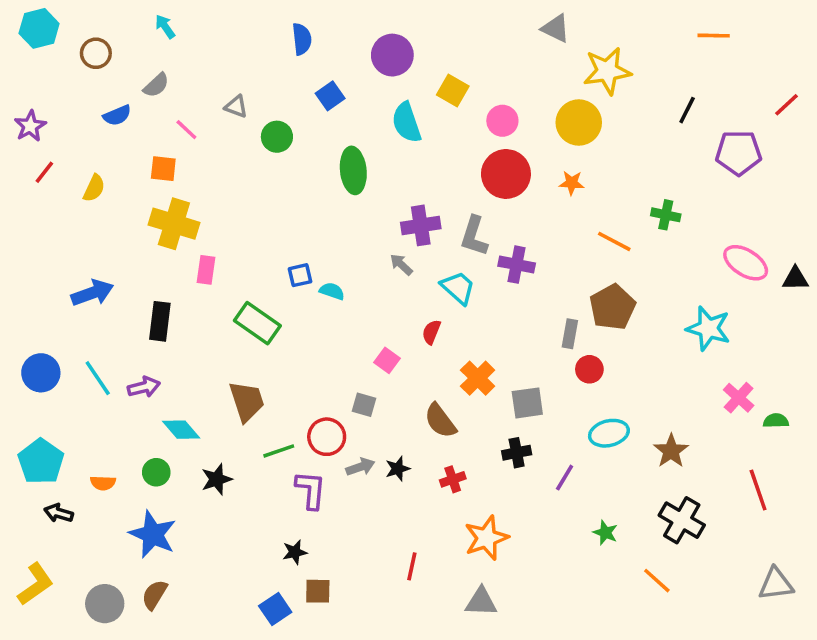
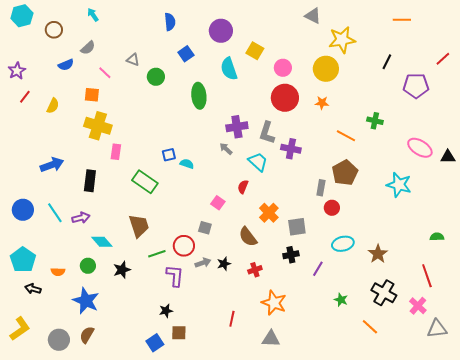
pink cross: (739, 398) -> (418, 306), moved
orange star: (486, 538) -> (274, 303), turned -30

